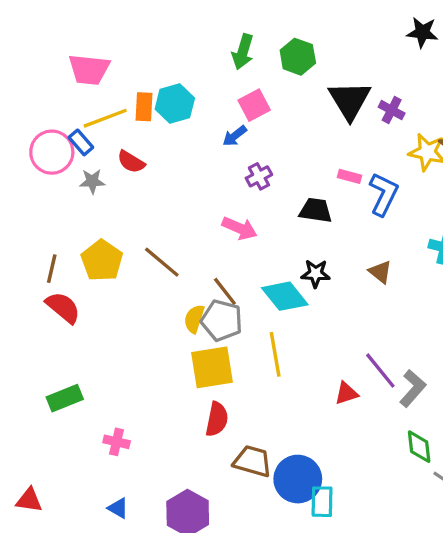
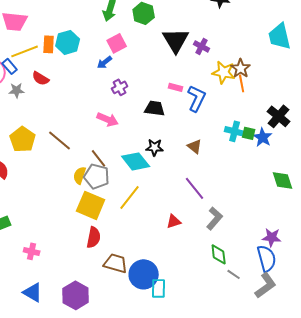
yellow line: (275, 354) -> (130, 197), turned 48
yellow square: (212, 367) -> (91, 205), turned 32
purple line: (380, 371) -> (195, 188), moved
blue triangle: (118, 508) -> (33, 292), size x1.5

